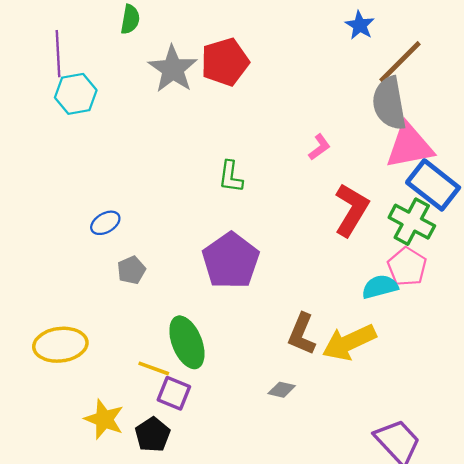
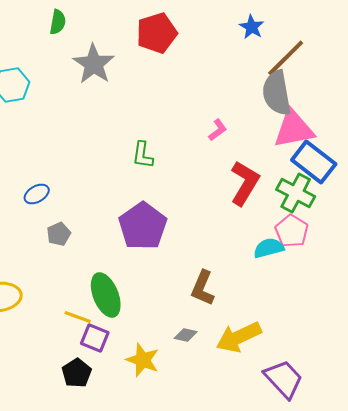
red pentagon: (225, 62) -> (157, 33), moved
yellow arrow: (349, 342) -> (239, 337), moved
yellow star: (104, 419) -> (143, 360), moved

